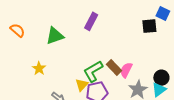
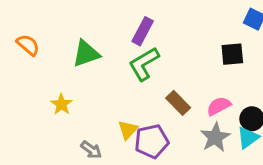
black square: (149, 26) -> (232, 54), moved
pink semicircle: (126, 70) -> (219, 106), moved, turned 35
green L-shape: (93, 71) -> (144, 64), moved

